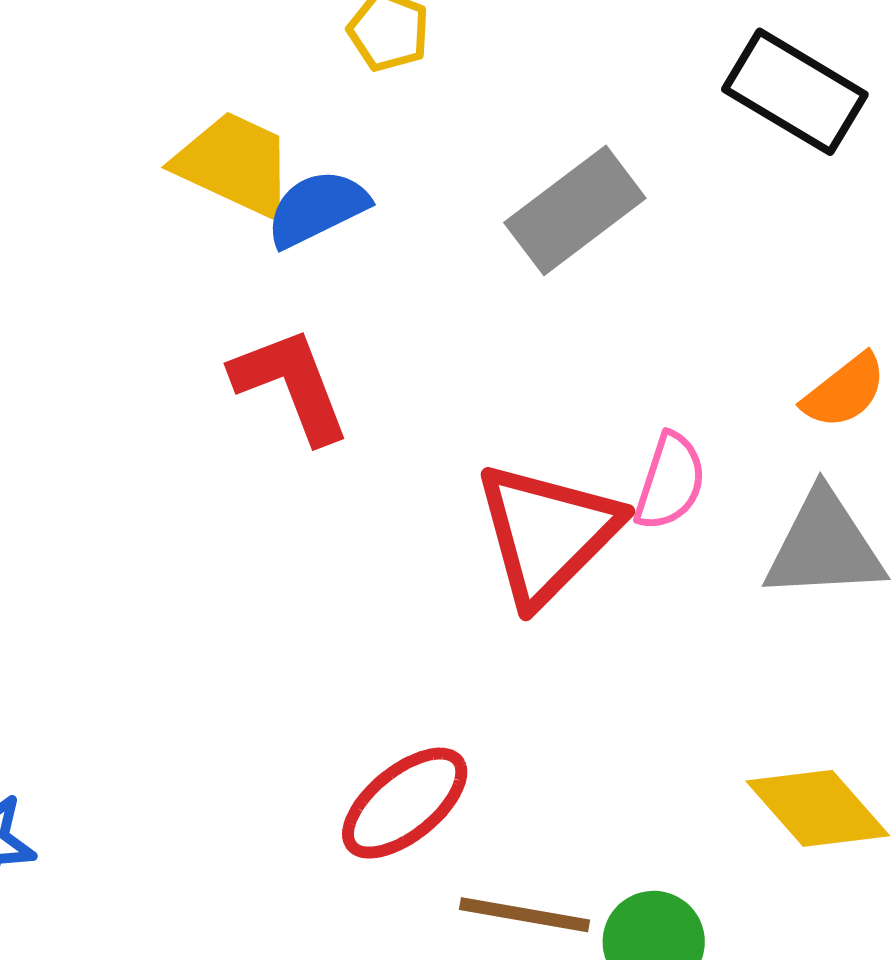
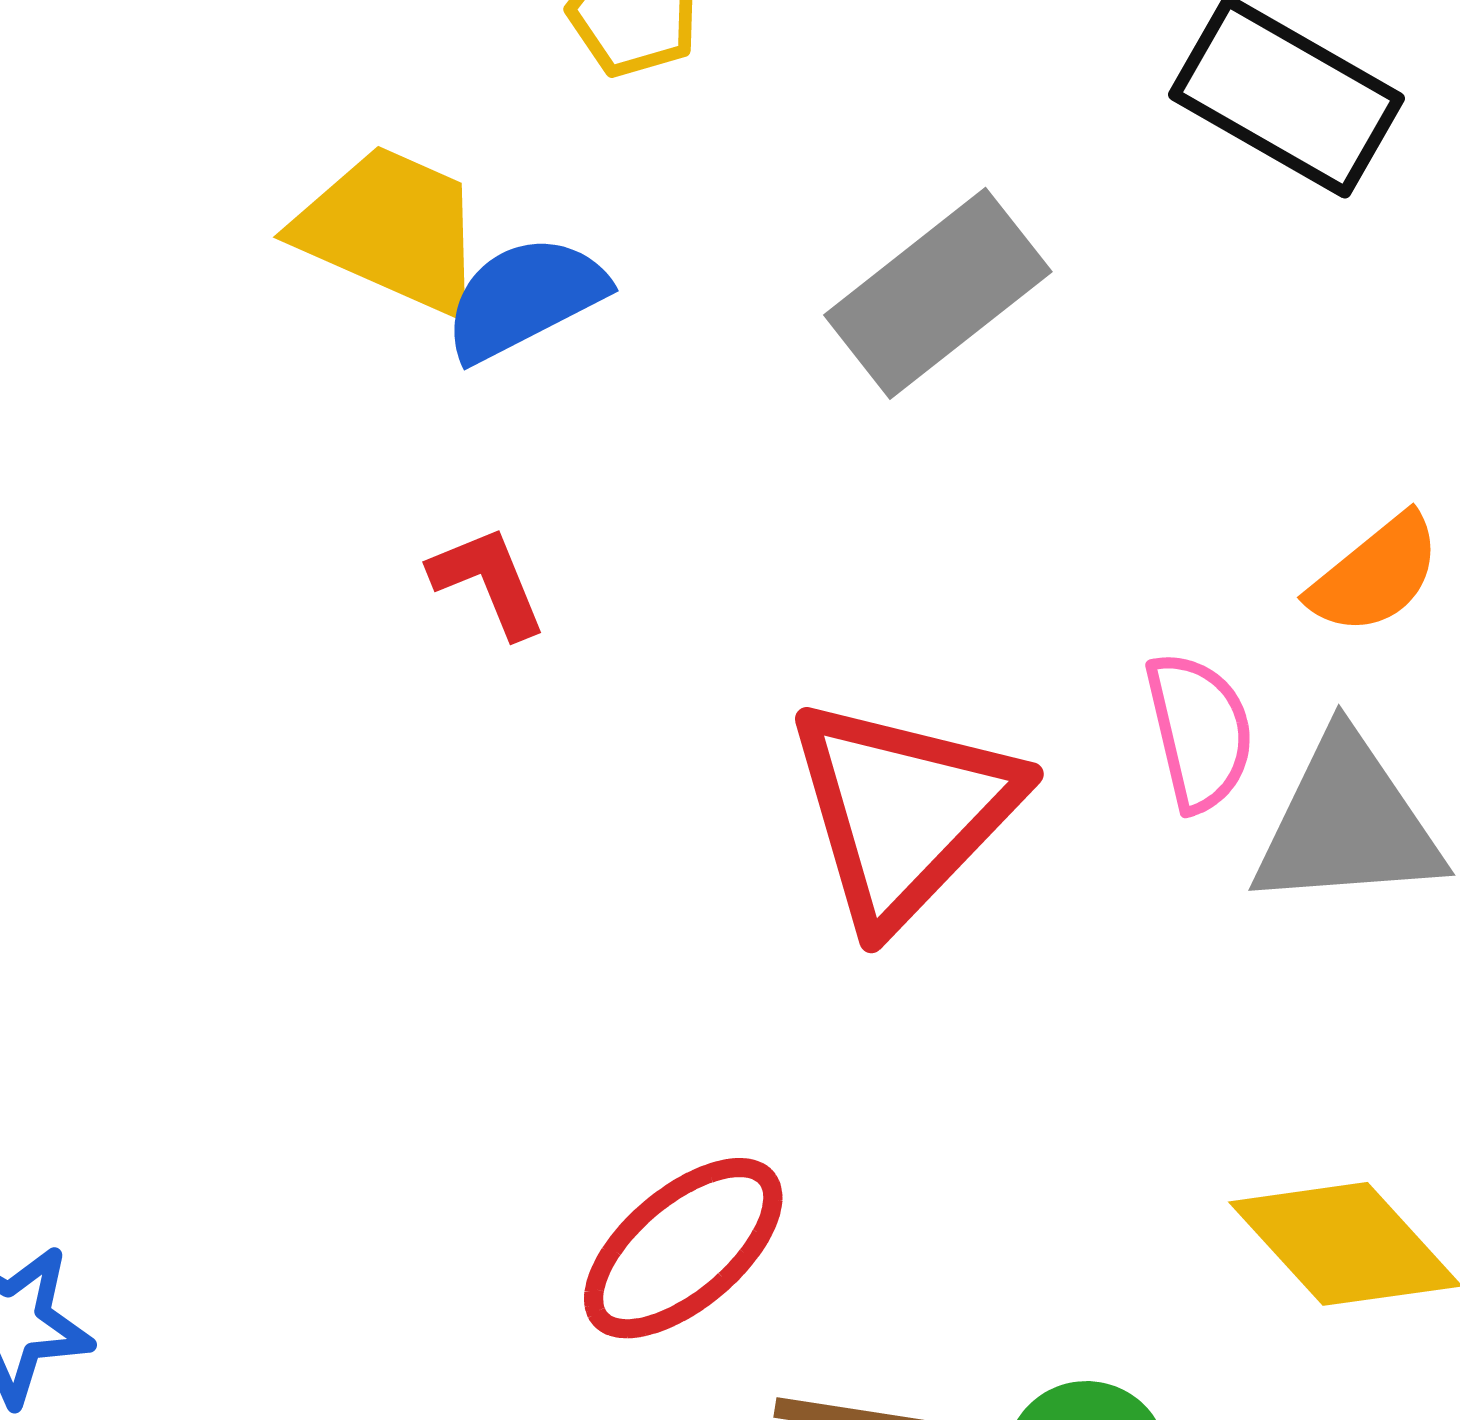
red L-shape: (291, 385) -> (488, 582), size x0.6
pink semicircle: (670, 482) -> (1199, 732), moved, turned -30

